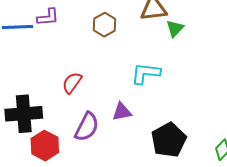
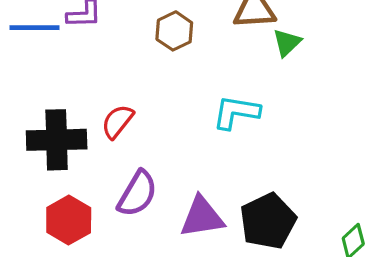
purple triangle: (122, 112) -> (202, 217), moved, size x1.4
black cross: (24, 114) -> (57, 140), moved

